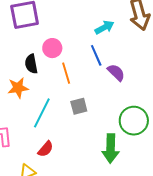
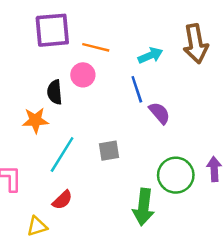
orange line: (66, 73) -> (96, 47), moved, turned -65

